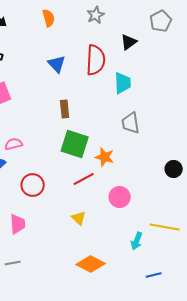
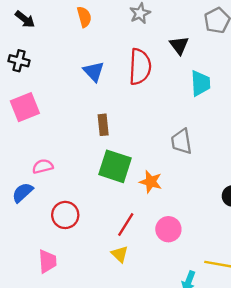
black triangle: (129, 42) -> (179, 45), turned -30
cyan trapezoid: (123, 83) -> (200, 83), moved
red line: (84, 179) -> (126, 224), moved, turned -30

